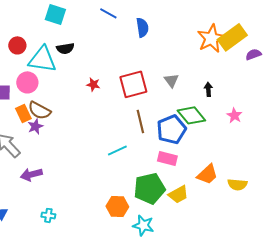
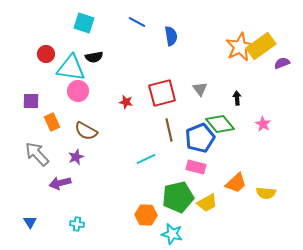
pink circle: (27, 82) -> (78, 91), moved
red star: (93, 84) -> (126, 102), moved
brown semicircle: (39, 110) -> (86, 131), moved
purple star: (35, 126) -> (76, 157), moved

